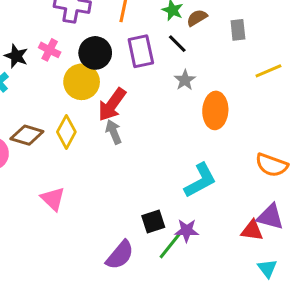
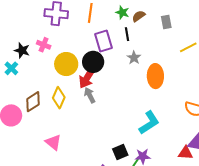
black line: (177, 44) -> (127, 34), turned 40
black circle: (95, 53) -> (93, 62), moved
brown diamond: (27, 135) -> (33, 102), turned -45

